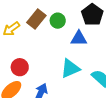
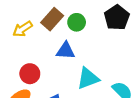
blue triangle: (79, 38) -> (66, 51), moved

